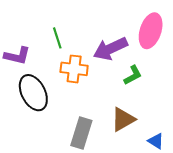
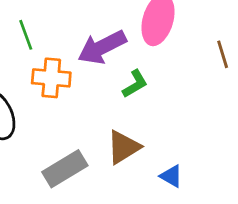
gray rectangle: (81, 133) -> (65, 169), turned 44

